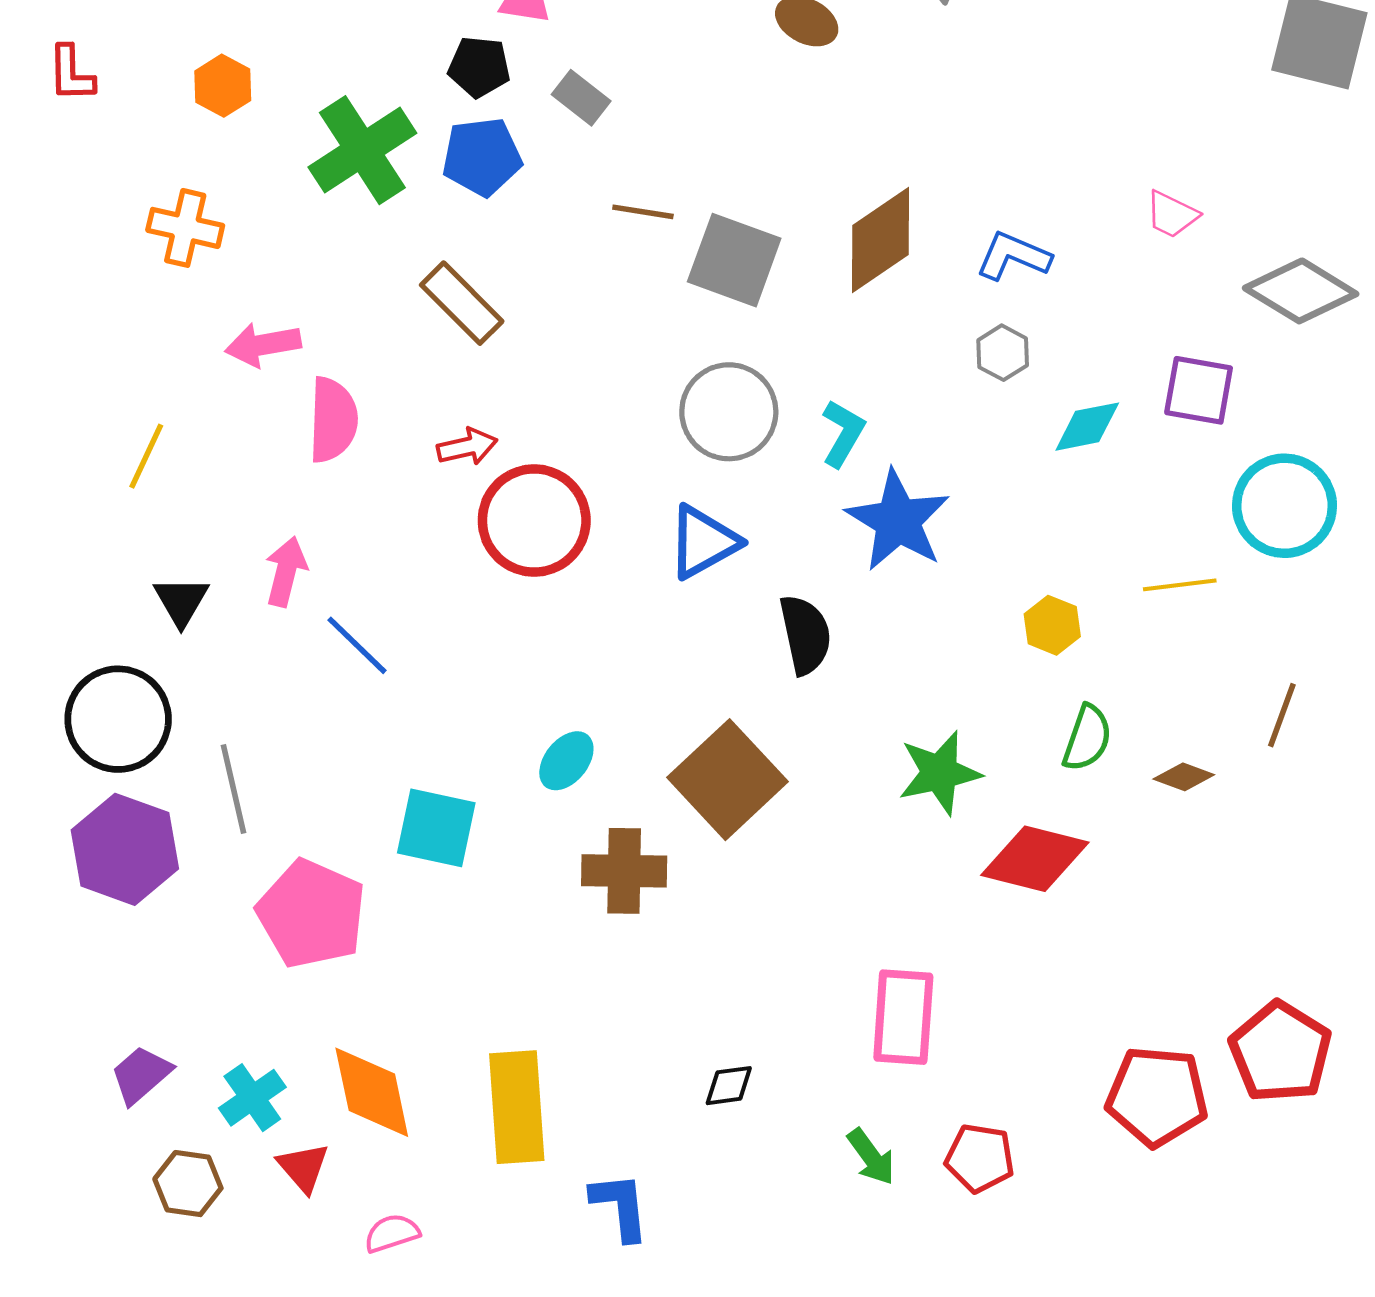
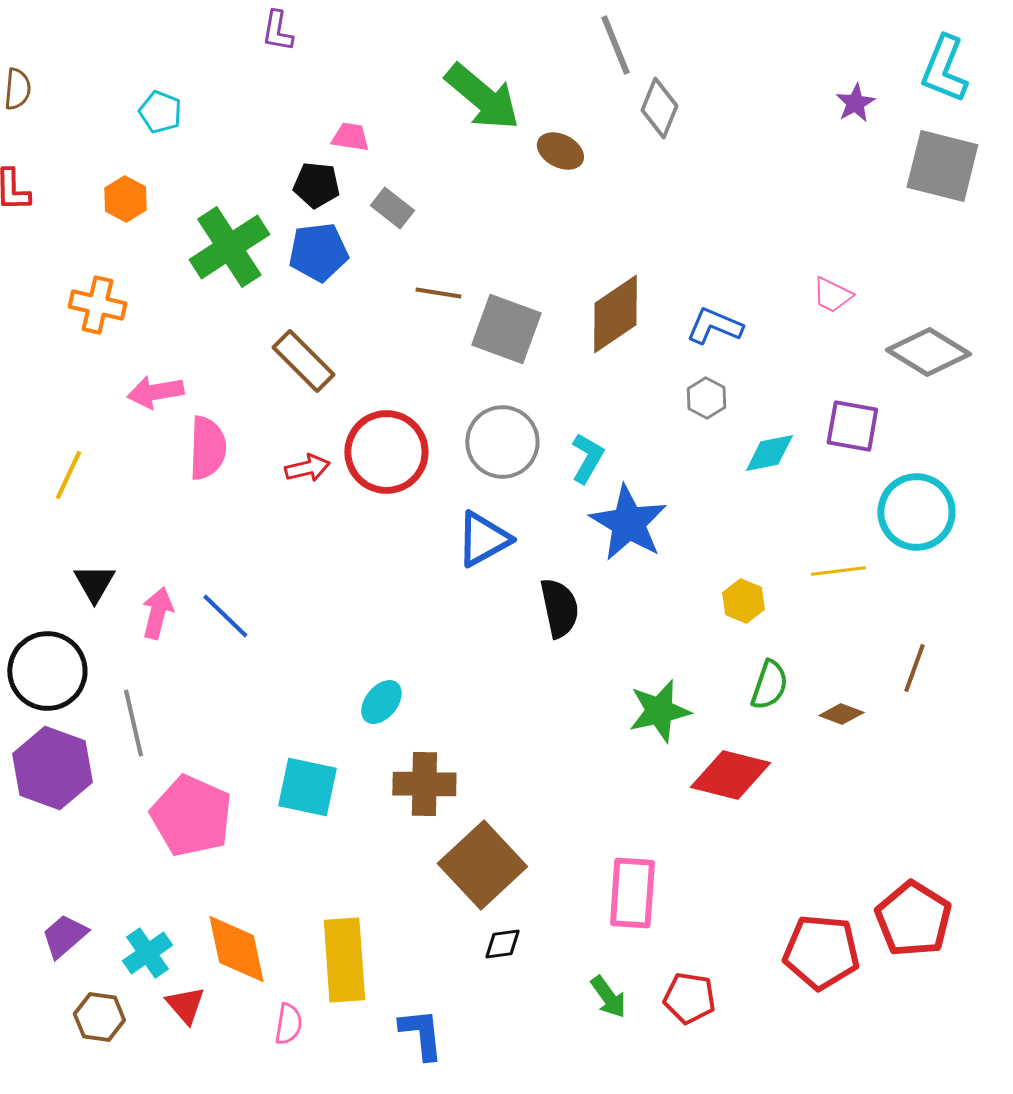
red circle: (534, 521) -> (386, 452), moved
pink arrow: (286, 572) -> (157, 613), moved
brown square: (727, 780) -> (482, 865), moved
cyan square: (436, 828) -> (307, 787), moved
pink semicircle: (392, 1233) -> (288, 1024), moved, turned 117

